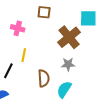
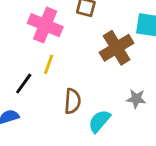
pink cross: (18, 28) -> (45, 25), size x1.6
gray star: (68, 64) -> (136, 99), moved

